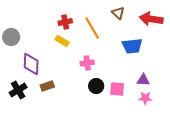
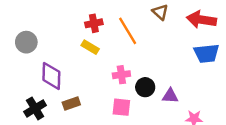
blue trapezoid: (132, 46) -> (206, 53), moved
purple triangle: (143, 80) -> (170, 96), moved
black circle: (96, 86) -> (145, 87), moved
pink square: (117, 89) -> (121, 107), moved

